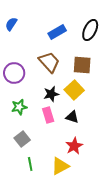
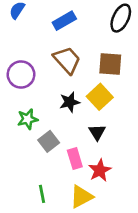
blue rectangle: (57, 32) -> (64, 21), moved
pink rectangle: (48, 115) -> (75, 159), moved
black triangle: (72, 117) -> (97, 132), turned 40
gray square: (22, 139) -> (49, 141), moved

